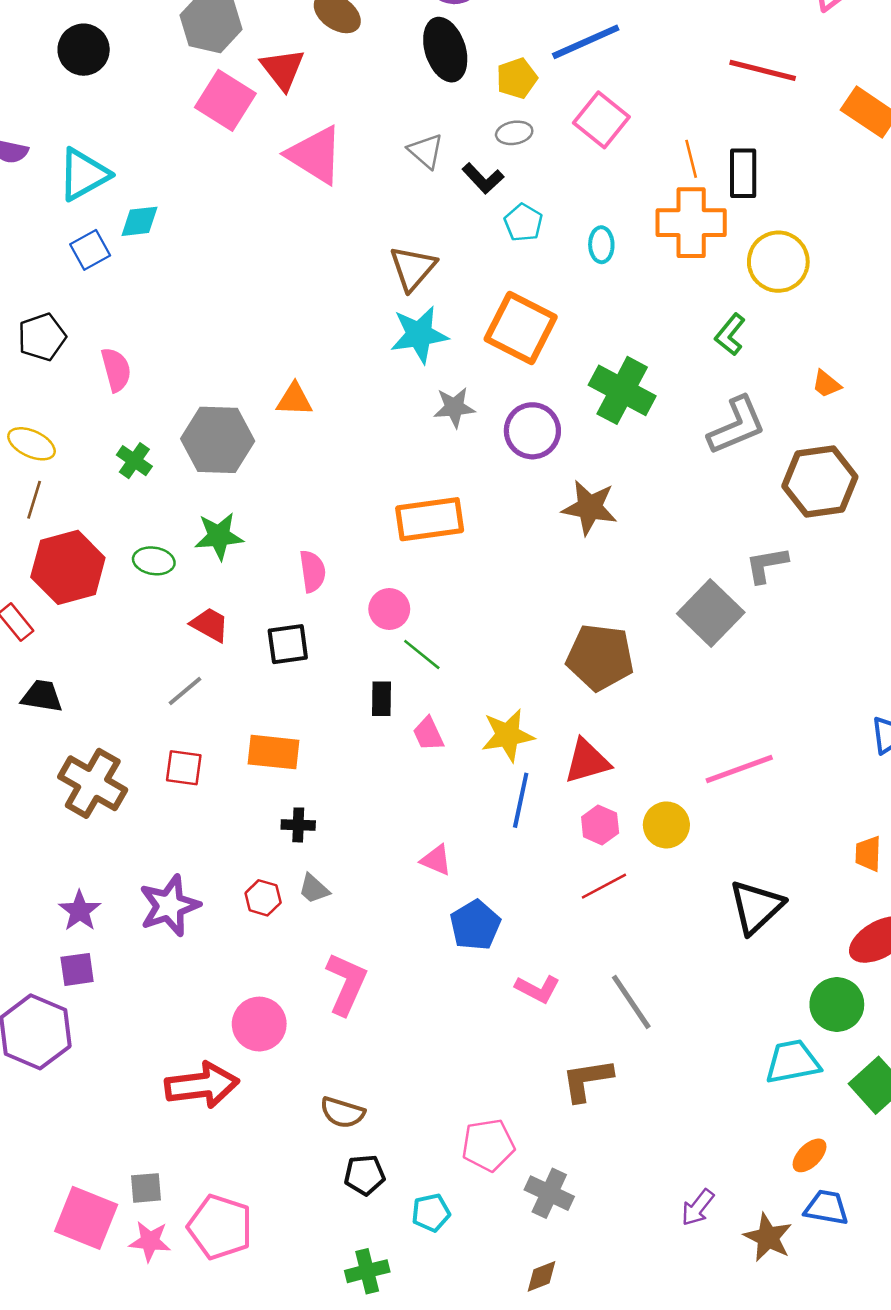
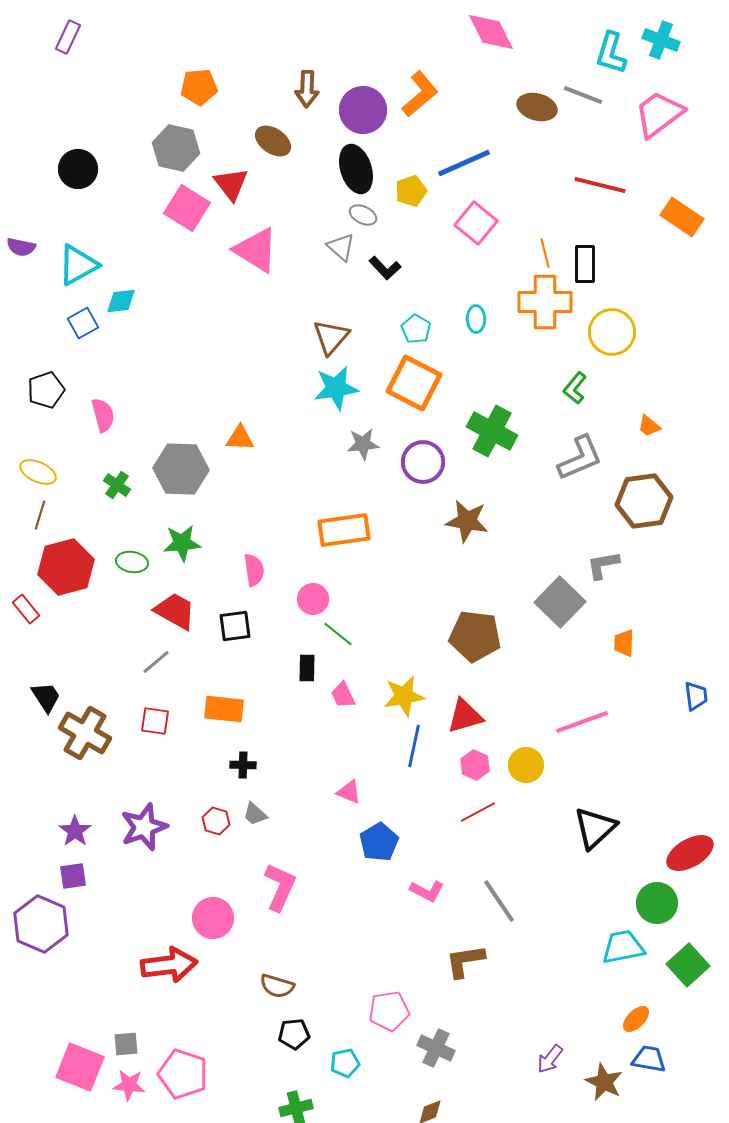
gray ellipse: (514, 133) -> (363, 215), moved, turned 36
cyan pentagon: (523, 223) -> (416, 329), moved
red trapezoid: (210, 625) -> (175, 611), size x1.4
black trapezoid: (42, 696) -> (46, 697), moved, turned 48
orange trapezoid: (868, 854) -> (624, 643), moved

